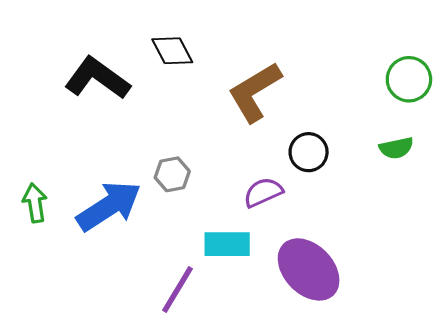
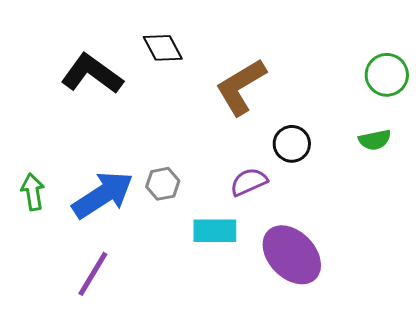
gray hexagon: (172, 174) -> (163, 184), moved
purple line: (178, 290) -> (93, 274), moved

